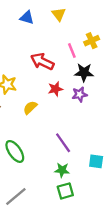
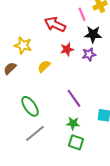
green square: (65, 191) -> (76, 142), turned 35
gray line: (16, 196) -> (35, 133), moved

